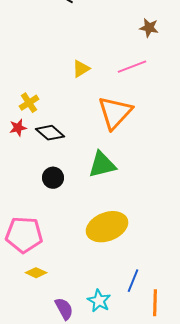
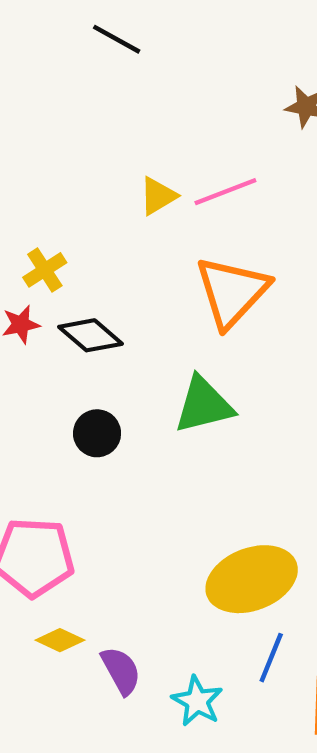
pink line: (132, 67) -> (225, 192), moved
yellow ellipse: (107, 227) -> (252, 579), moved
purple semicircle: (64, 309) -> (121, 671), moved

